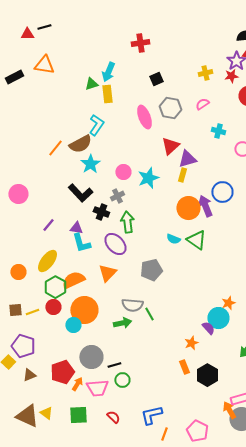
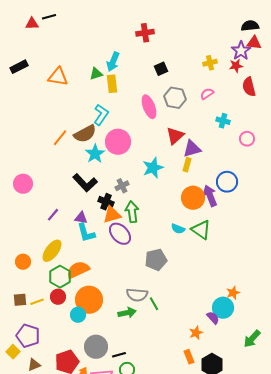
orange triangle: (44, 65) -> (58, 77), moved
pink circle: (123, 172) -> (118, 142), moved, size x1.6
orange triangle: (107, 273) -> (112, 215), moved, turned 30

